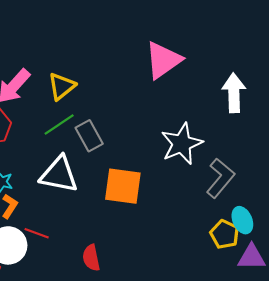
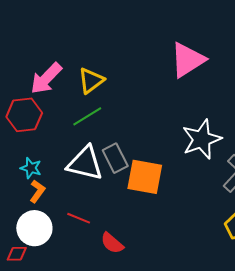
gray rectangle: (89, 136) -> (115, 158), moved
red line: (37, 233) -> (79, 218), moved
red semicircle: (91, 258) -> (112, 243), turned -40

